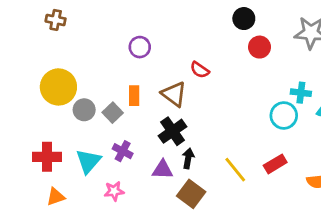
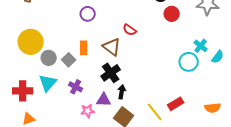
cyan cross: (301, 93) -> (201, 46), turned 32
cyan triangle: (88, 161) -> (48, 83), moved
red rectangle: (275, 164) -> (176, 104), moved
yellow line: (235, 170) -> (155, 112), moved
pink star: (114, 191) -> (88, 111), moved

